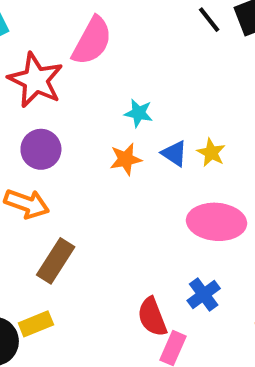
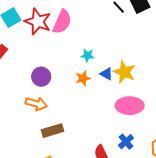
red star: (36, 80) -> (38, 22), moved
yellow star: (211, 153) -> (124, 72), size x1.6
brown rectangle: (56, 261) -> (52, 131), turned 45

